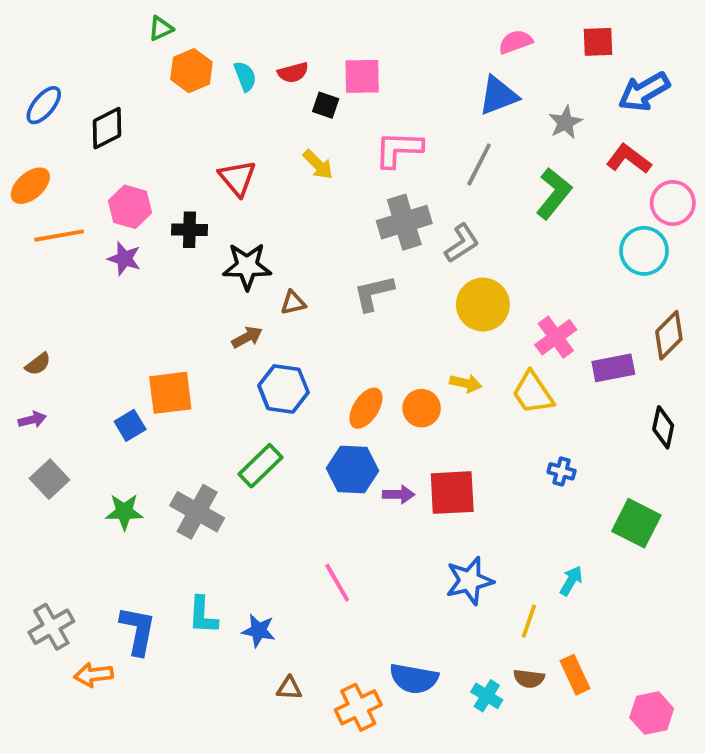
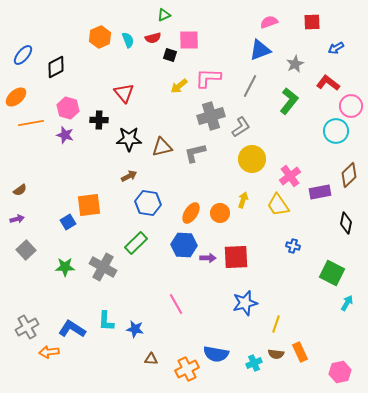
green triangle: (161, 28) -> (164, 15), moved
blue arrow: (644, 92) -> (336, 48), size x0.6
yellow arrow: (318, 165) -> (179, 86), moved, turned 96
brown triangle: (293, 303) -> (162, 147), moved, size x1.5
yellow arrow: (466, 383) -> (243, 200), turned -84
cyan arrow: (571, 581) -> (347, 303), moved
blue L-shape: (138, 631) -> (72, 329), turned -68
cyan cross: (487, 696) -> (254, 363), turned 35

